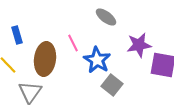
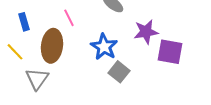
pink line: (73, 43) -> (69, 18), moved

